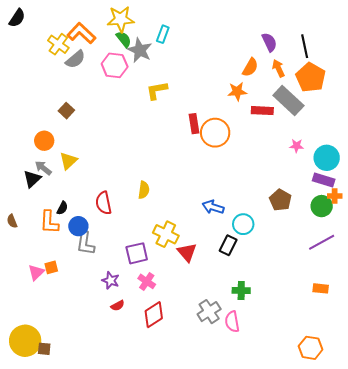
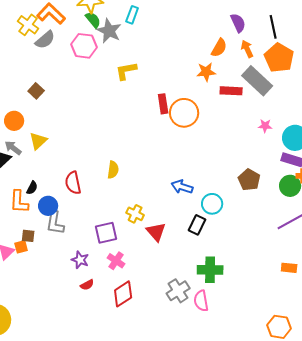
yellow cross: (166, 234) -> (135, 214), size x0.7
green cross: (241, 290) -> (210, 270), size x1.4
brown square: (44, 349) -> (28, 236), moved

